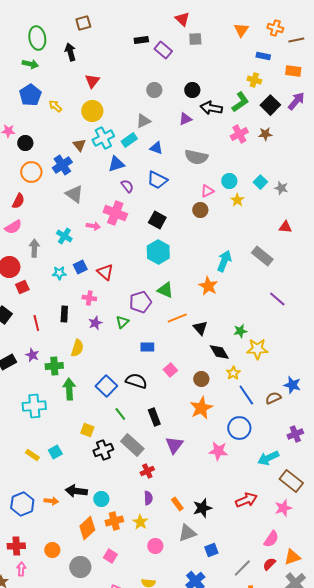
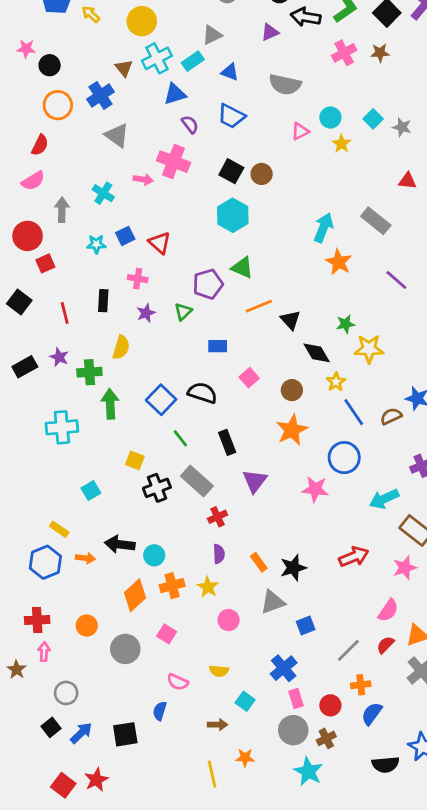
brown circle: (200, 210) -> (262, 174), moved
orange star: (208, 286) -> (339, 262), moved
yellow rectangle: (32, 455) -> (59, 529), moved

